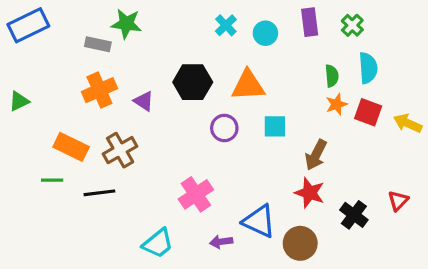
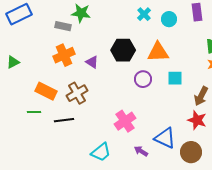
purple arrow: (221, 242) -> (141, 151), turned 40

